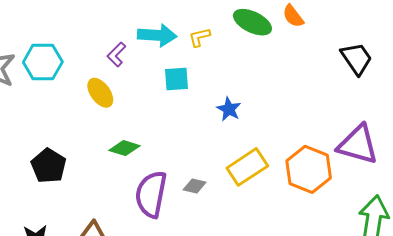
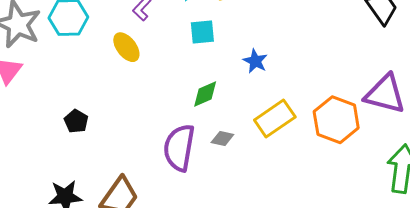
green diamond: (125, 148) -> (205, 94), moved, turned -40
black pentagon: (49, 166) -> (76, 121), size x0.7

